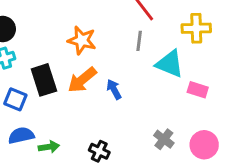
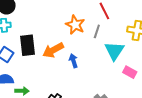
orange star: (82, 40) -> (75, 25), moved
cyan triangle: (170, 64) -> (114, 51), turned 30

